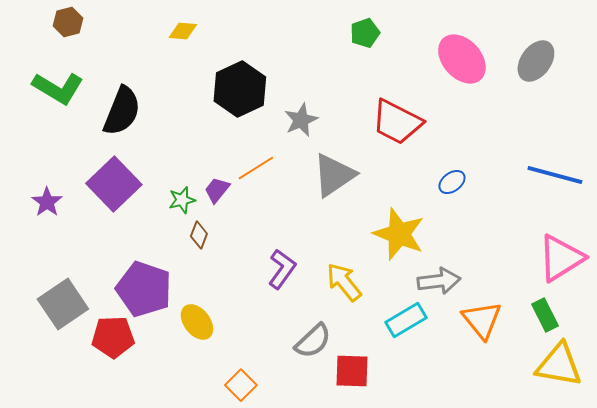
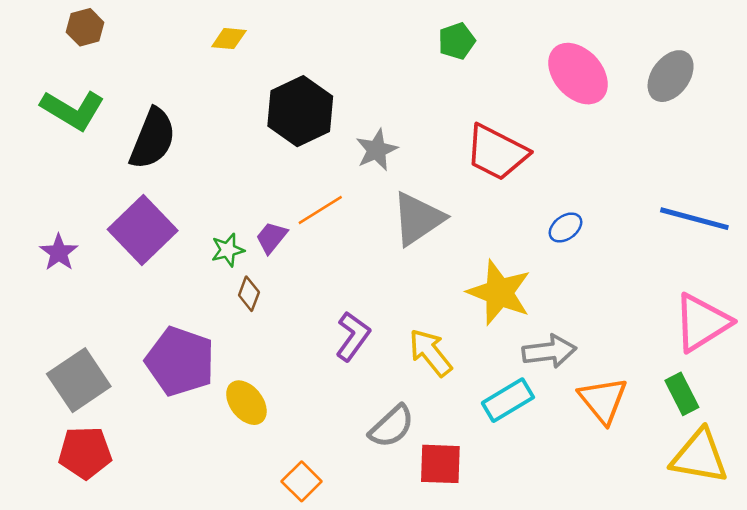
red pentagon: (113, 337) -> (85, 453), moved

